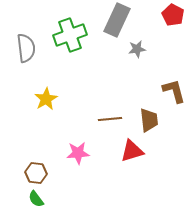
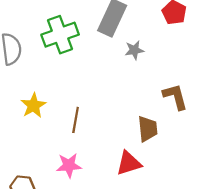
brown line: (110, 119) -> (76, 120), moved, turned -75

